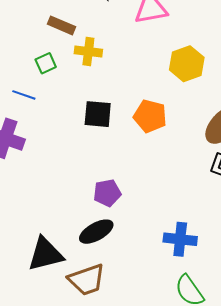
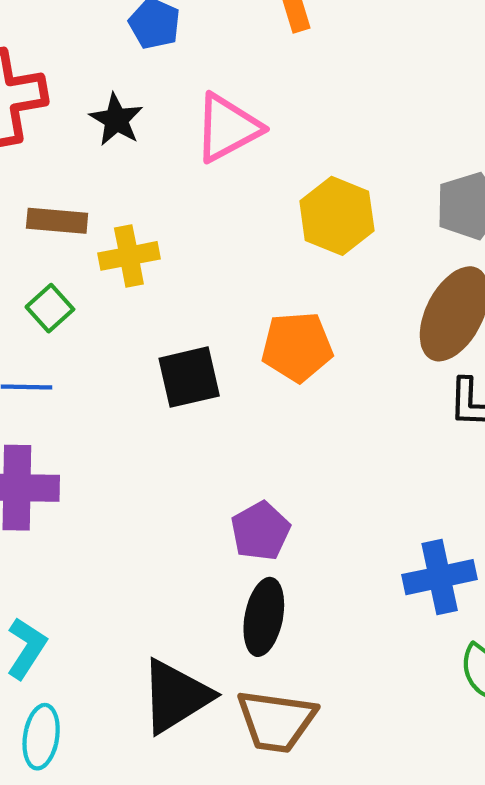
black ellipse: (96, 232) -> (264, 617), turned -32
brown trapezoid: (87, 280) -> (276, 721), turned 45

